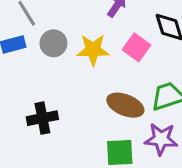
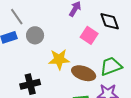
yellow star: (93, 50) -> (59, 59), moved

